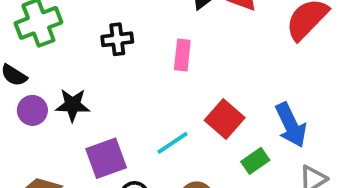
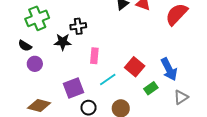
pink rectangle: (182, 55) -> (94, 56), moved
black star: (73, 105) -> (63, 42), moved

